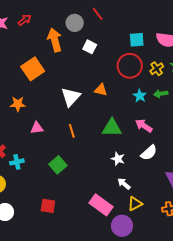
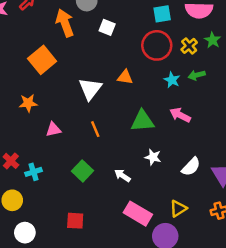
white semicircle: (149, 153) -> (191, 167), moved
white arrow: (124, 184) -> (122, 176), moved

